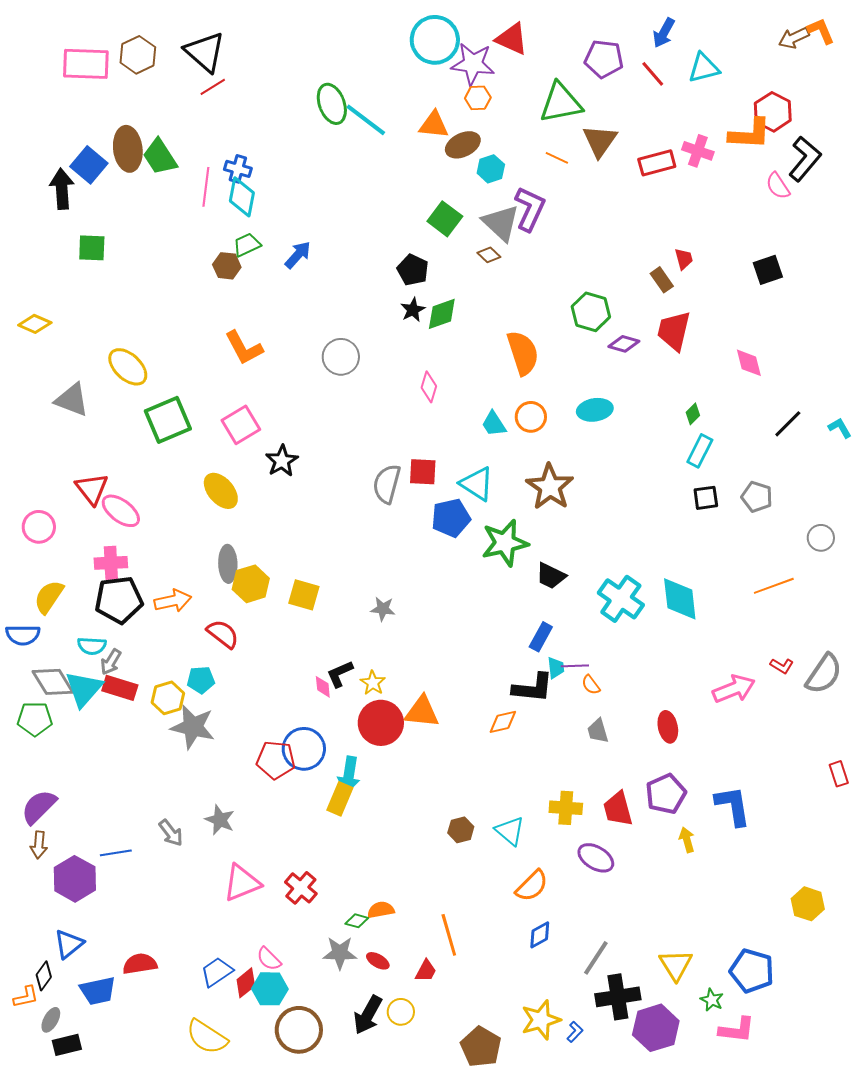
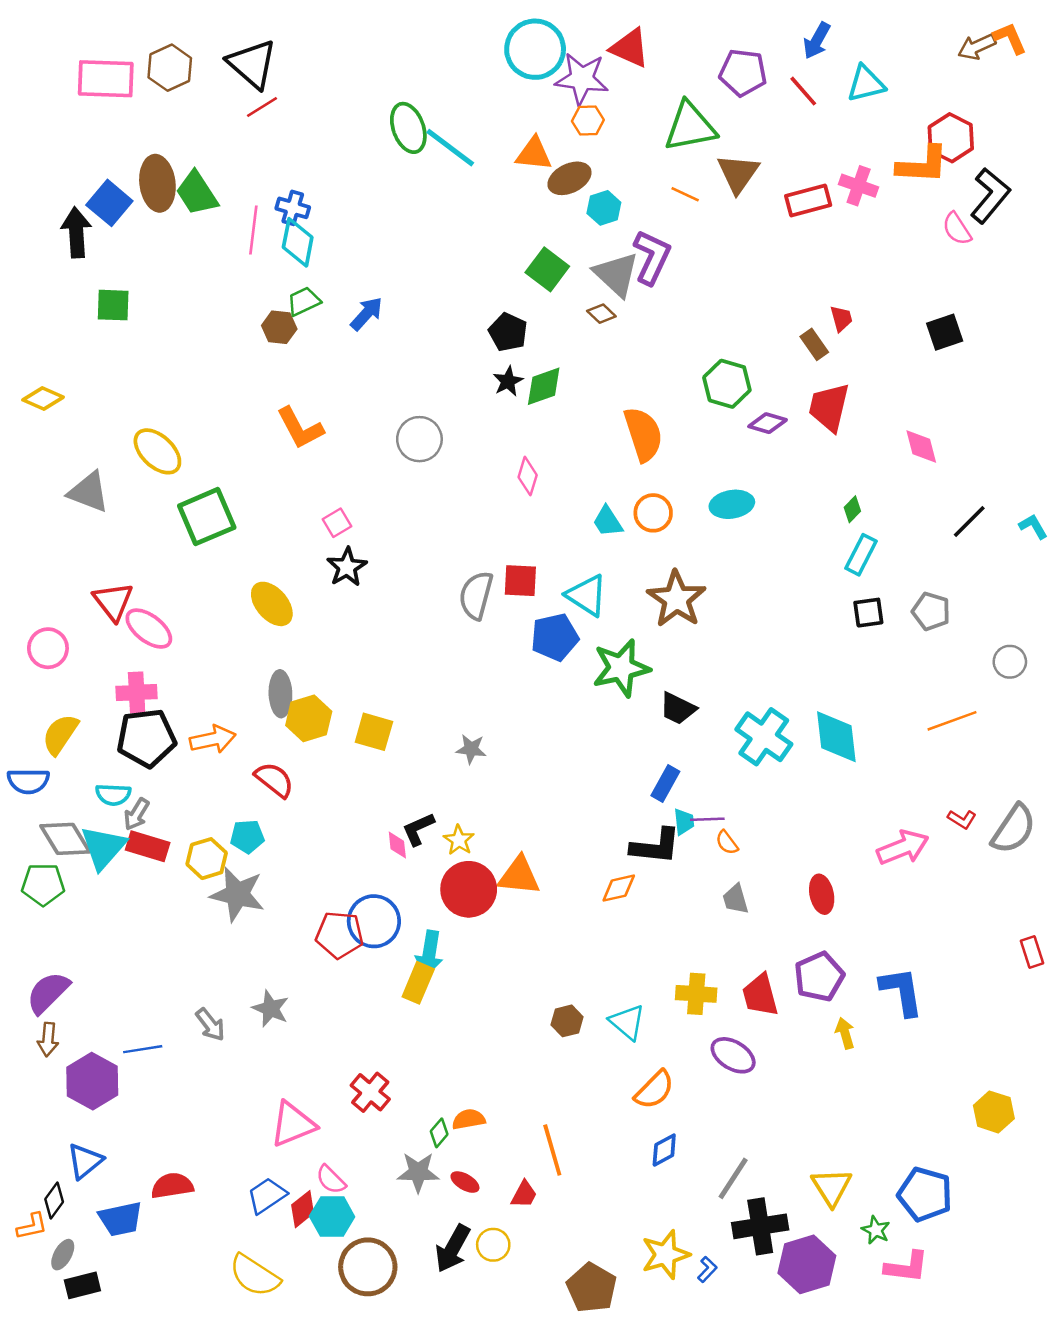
pink square: (241, 425) -> (337, 523), moved, size x0.6
pink triangle: (242, 883) -> (293, 1124), moved
green diamond: (357, 921) -> (439, 1133), turned -65

